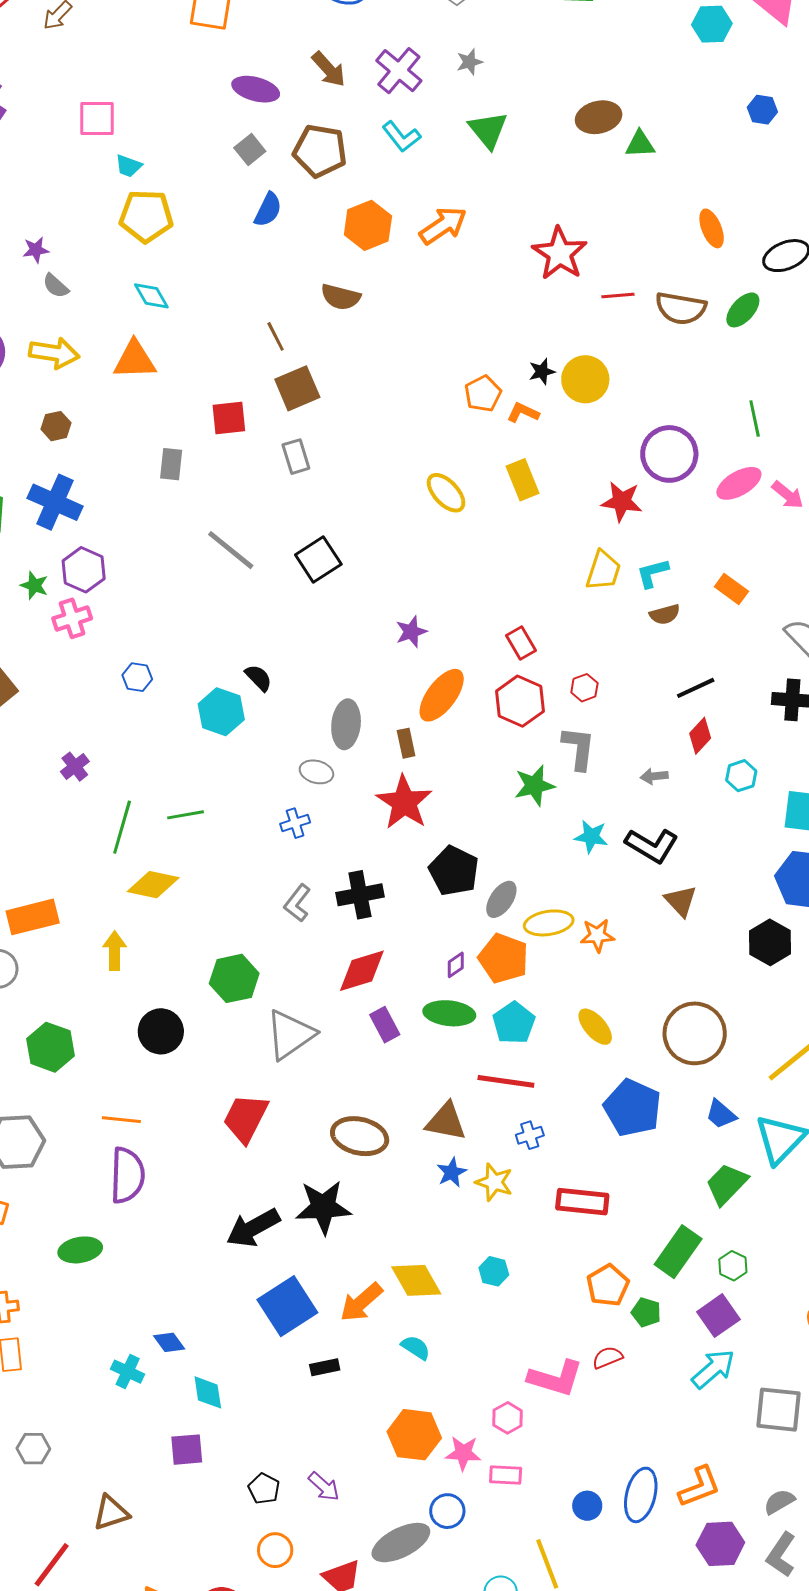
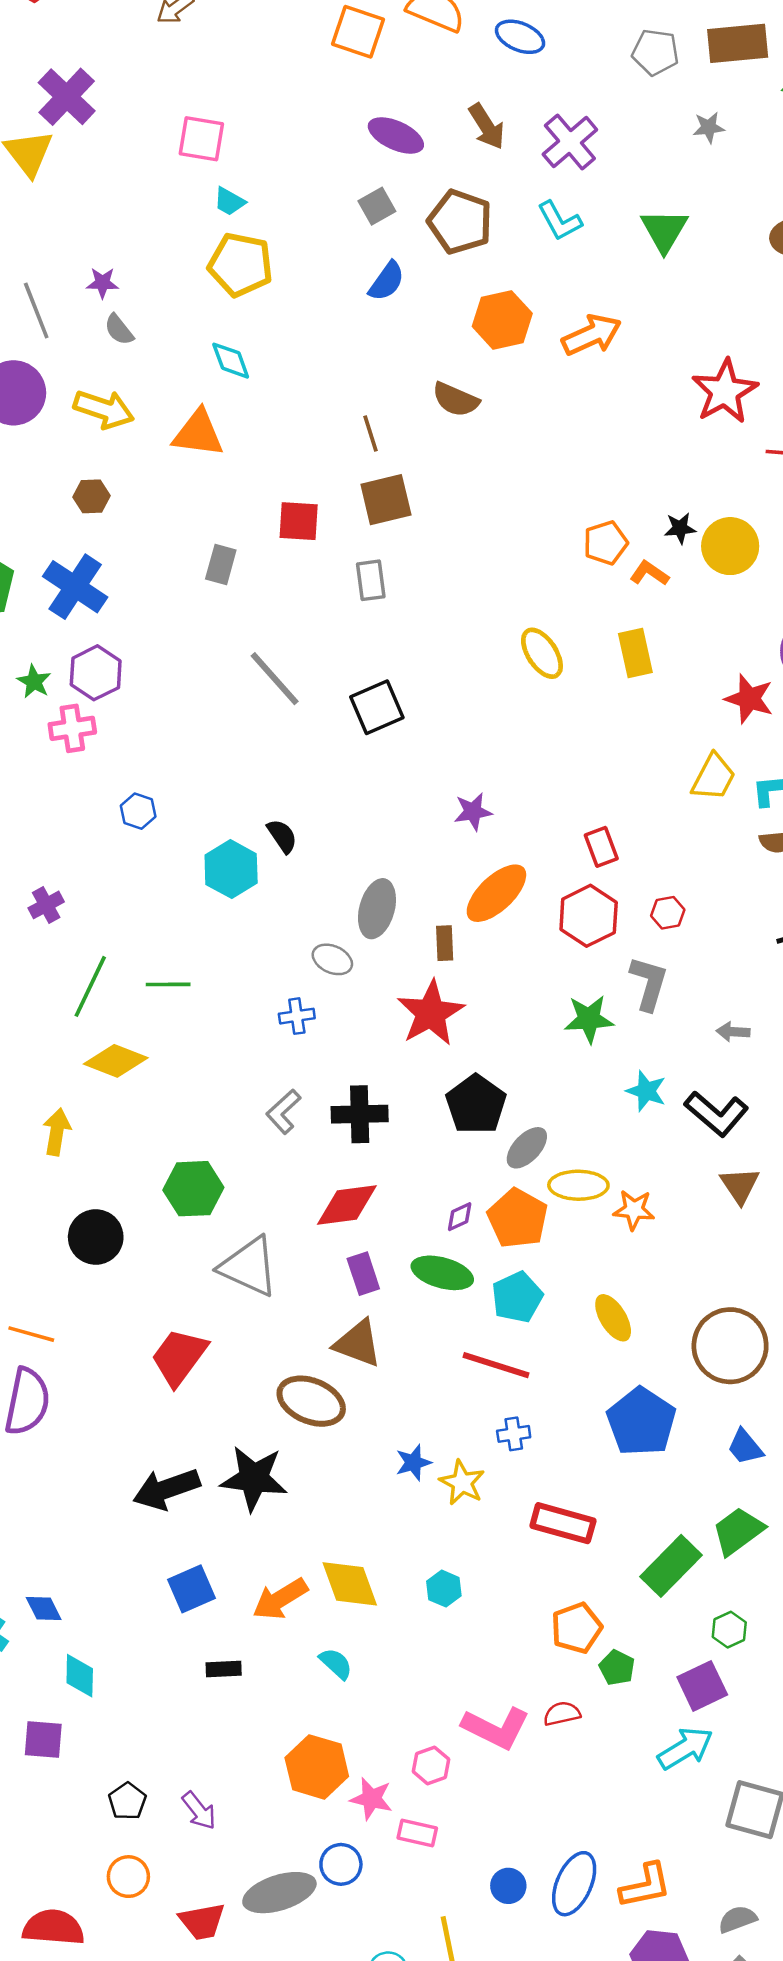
gray star: (470, 62) -> (709, 127), moved
gray triangle: (290, 1035) -> (249, 1267), turned 50
brown triangle: (446, 1122) -> (358, 1343), moved
green rectangle: (678, 1252) -> (671, 1566), moved
blue square: (287, 1306) -> (191, 1589), size x0.7

